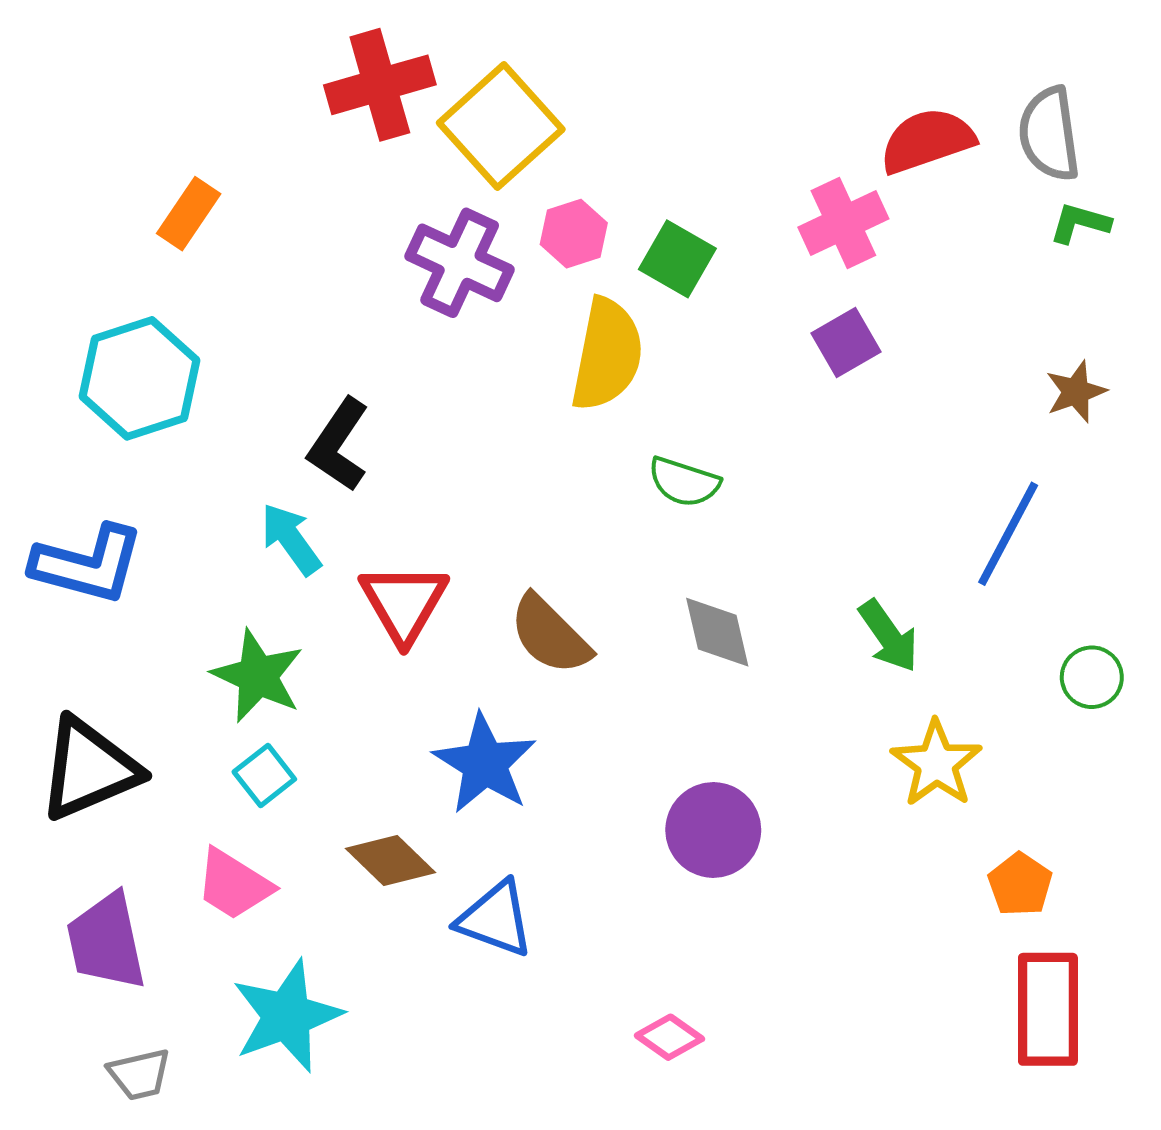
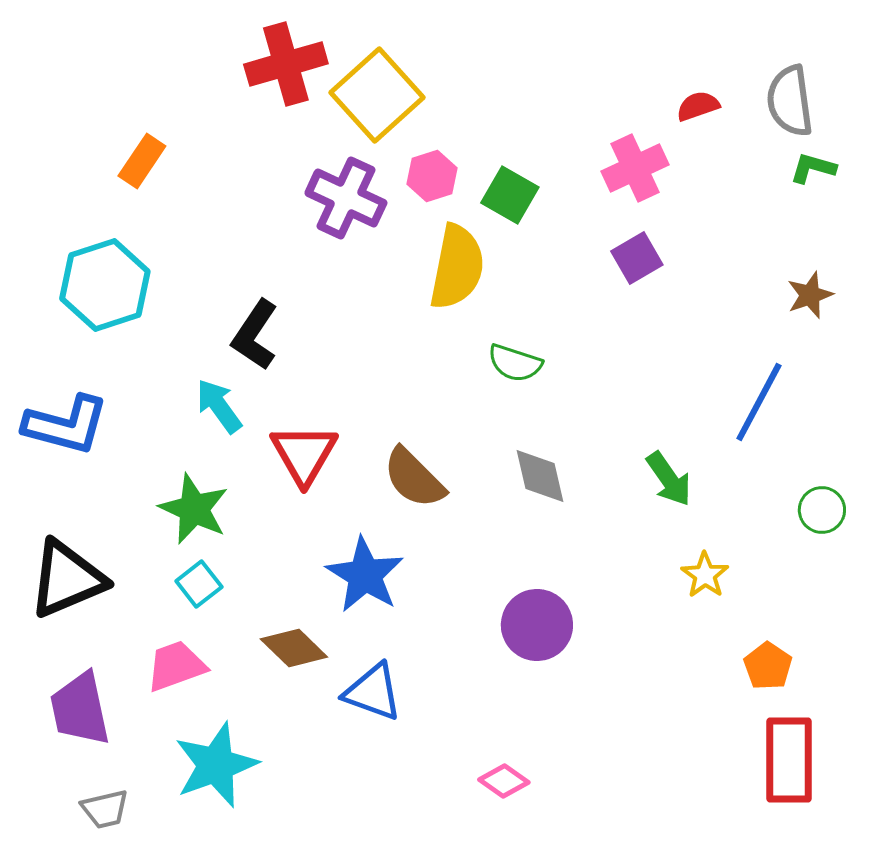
red semicircle: (927, 141) -> (698, 106), size x0.6
yellow star: (936, 764) -> (705, 575), size x0.7
pink trapezoid: (234, 884) -> (176, 666), turned 128

